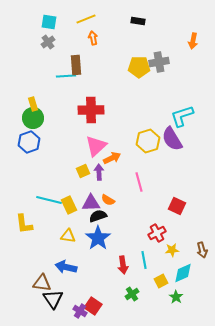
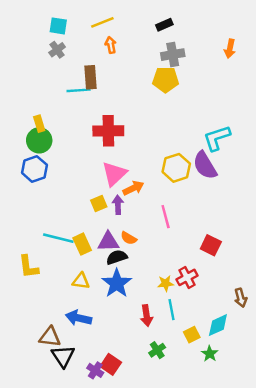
black rectangle: (138, 21) -> (164, 25), turned -32
gray cross: (159, 62) -> (173, 55), moved
yellow star: (172, 250) -> (166, 283), moved

